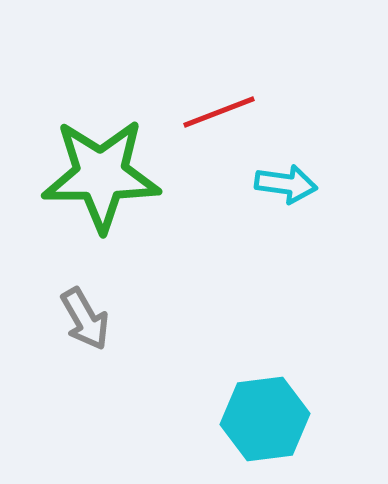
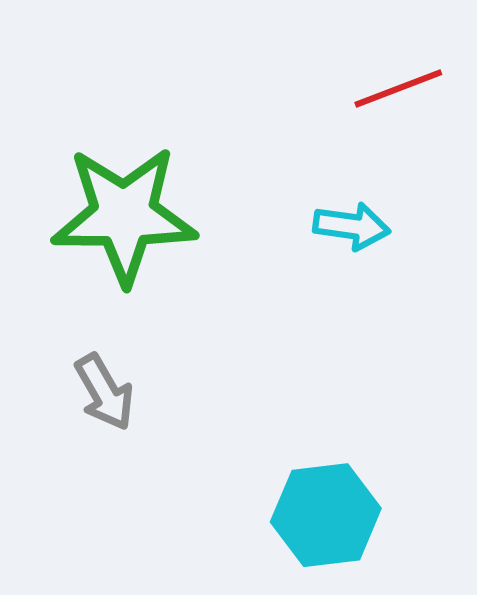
red line: (219, 112) -> (398, 88), moved

